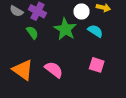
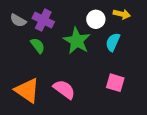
cyan semicircle: (95, 31) -> (113, 42), turned -98

